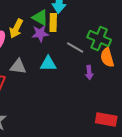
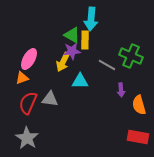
yellow arrow: (16, 28) -> (63, 62), moved
orange semicircle: (107, 58) -> (139, 105), moved
gray triangle: (18, 66) -> (50, 99), moved

